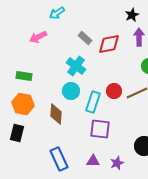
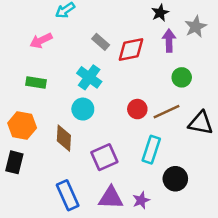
green rectangle: (24, 76) -> (36, 82), moved
cyan rectangle: (93, 102) -> (151, 150), moved
purple square: (100, 129) -> (104, 157), moved, turned -30
purple triangle: (93, 161) -> (111, 198), size x1.5

